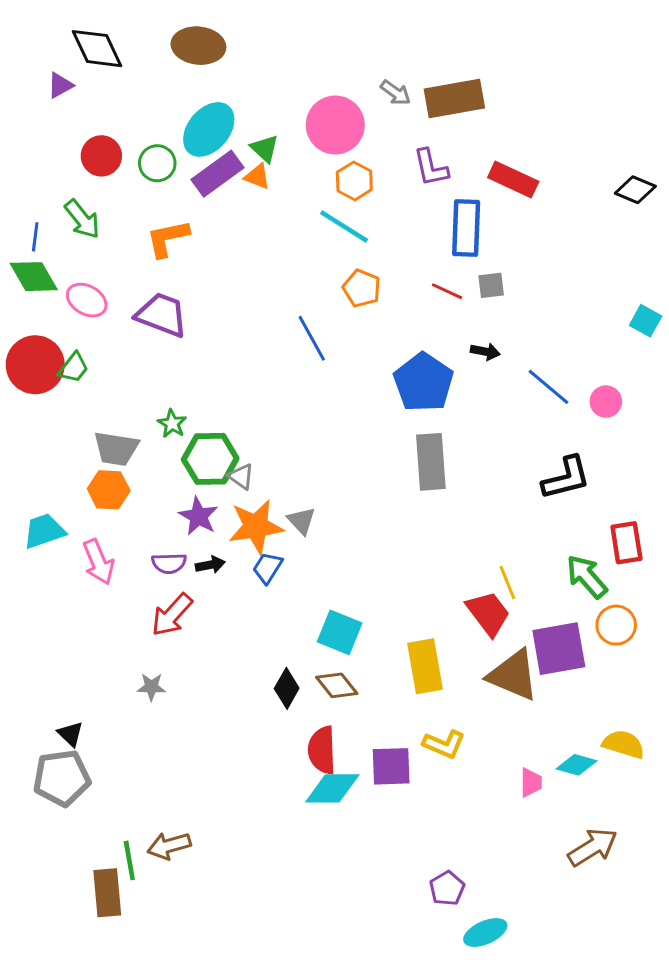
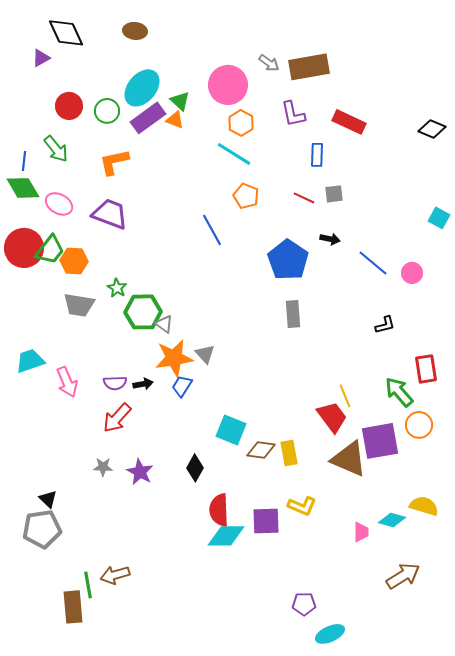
brown ellipse: (198, 46) -> (135, 31), size x0.7
blue rectangle: (466, 228) -> (317, 155), size x0.6
green trapezoid: (73, 368) -> (50, 250), size x1.4
gray rectangle: (431, 462) -> (293, 314), size x0.7
black L-shape: (566, 478) -> (385, 325), size x0.6
orange hexagon: (109, 490) -> (74, 261), moved
purple star: (198, 516) -> (140, 472), moved
yellow rectangle: (425, 666) -> (289, 453), size x0.7
brown diamond: (337, 685) -> (261, 450), moved, turned -44
purple pentagon: (447, 888) -> (304, 604), turned 30

